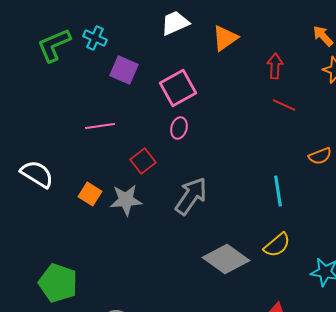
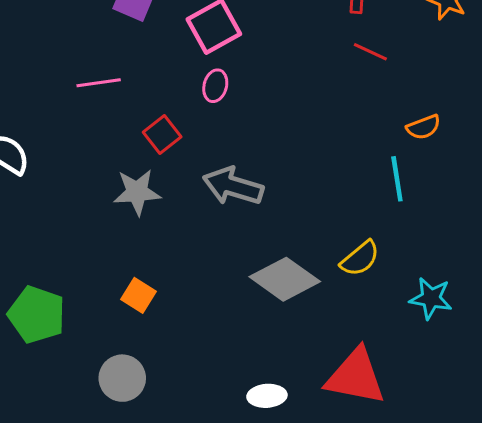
cyan line: (278, 191) -> (397, 179), moved
orange square: (90, 194) -> (138, 295), moved
gray arrow: (191, 196) -> (233, 186), turned -108

